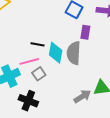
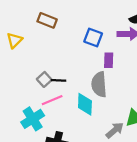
cyan diamond: (56, 53) -> (85, 104), moved
gray square: (39, 74) -> (44, 79), moved

